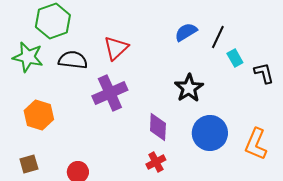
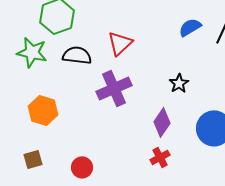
black star: (189, 88) -> (179, 83), moved, size x0.7
purple diamond: (158, 127) -> (162, 122), turned 32

